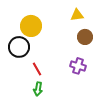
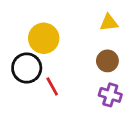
brown circle: (85, 37) -> (107, 61), moved
red line: (37, 69) -> (52, 86), moved

